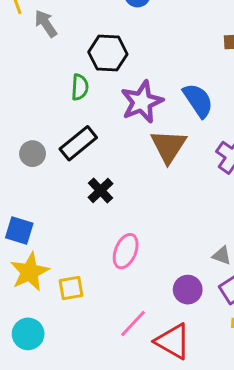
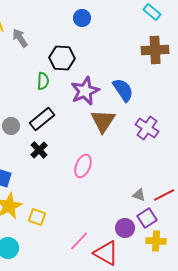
black cross: (100, 191) -> (39, 150), moved
pink ellipse: (126, 251) -> (83, 166), moved
yellow square: (71, 288) -> (37, 217), turned 30
purple circle: (188, 290) -> (125, 228), moved

